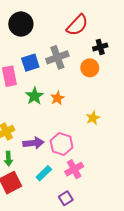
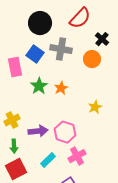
black circle: (21, 24) -> (40, 23), moved
black cross: (100, 47) -> (102, 39), turned -32
gray cross: (57, 57) -> (61, 49), turned 30
blue square: (30, 63) -> (35, 54), turned -36

